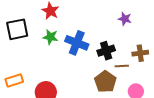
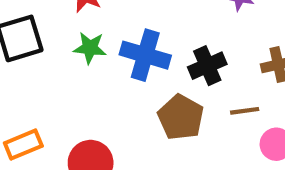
brown line: (122, 66) -> (245, 111), moved
brown pentagon: (105, 82) -> (181, 117), moved

